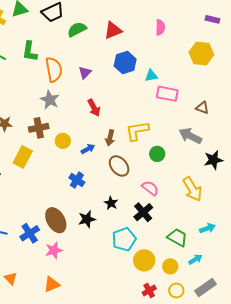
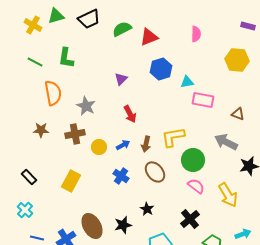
green semicircle: (77, 29) -> (122, 29), moved
orange semicircle: (54, 70) -> (53, 93), moved
blue arrow: (88, 149) -> (123, 145), moved
green circle: (157, 154) -> (193, 160), size x1.5
yellow rectangle: (23, 157) -> (71, 181), moved
blue cross: (77, 180) -> (121, 176), moved
pink semicircle: (150, 188) -> (196, 186), moved
black cross: (143, 212) -> (190, 219), moved

